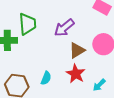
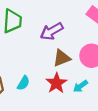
cyan arrow: (99, 85) -> (80, 86), moved

